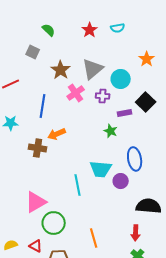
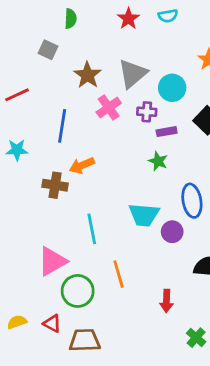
green semicircle: (49, 30) -> (71, 19), turned 48
purple rectangle: (125, 113) -> (167, 132), moved
cyan line: (78, 185) -> (92, 229), moved
red arrow: (136, 233) -> (167, 301), moved
orange line: (94, 238) -> (119, 274), moved

